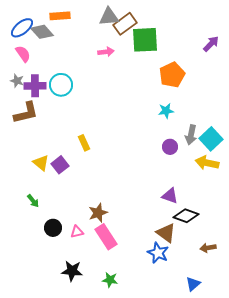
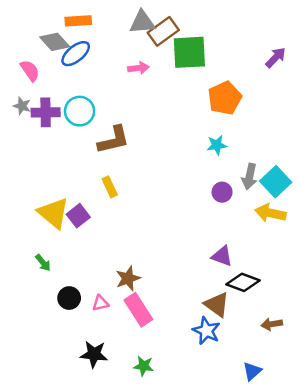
blue ellipse: (22, 28) -> (76, 54), moved
brown L-shape: (26, 113) -> (114, 140), moved
yellow triangle: (41, 163) -> (53, 213), size x1.5

